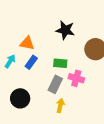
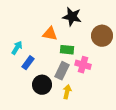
orange triangle: (27, 43) -> (50, 34), moved
blue rectangle: (31, 62) -> (28, 63), moved
black circle: (20, 98) -> (42, 85), moved

